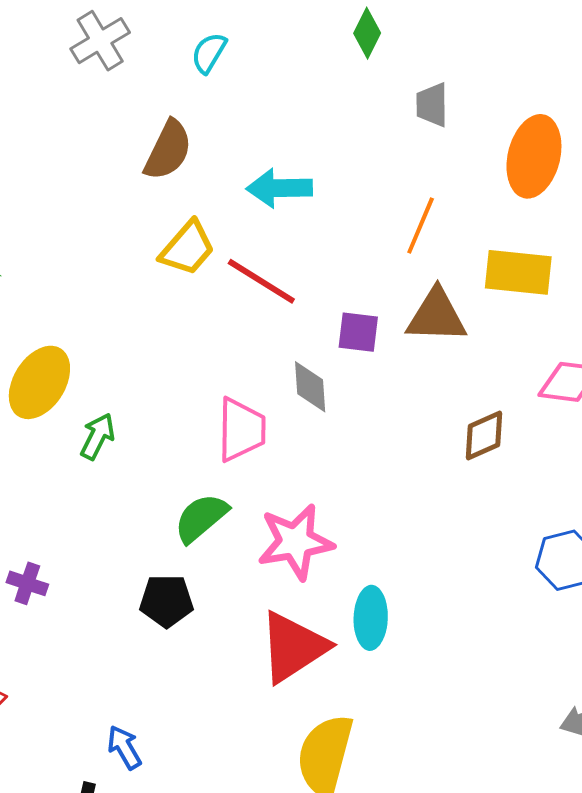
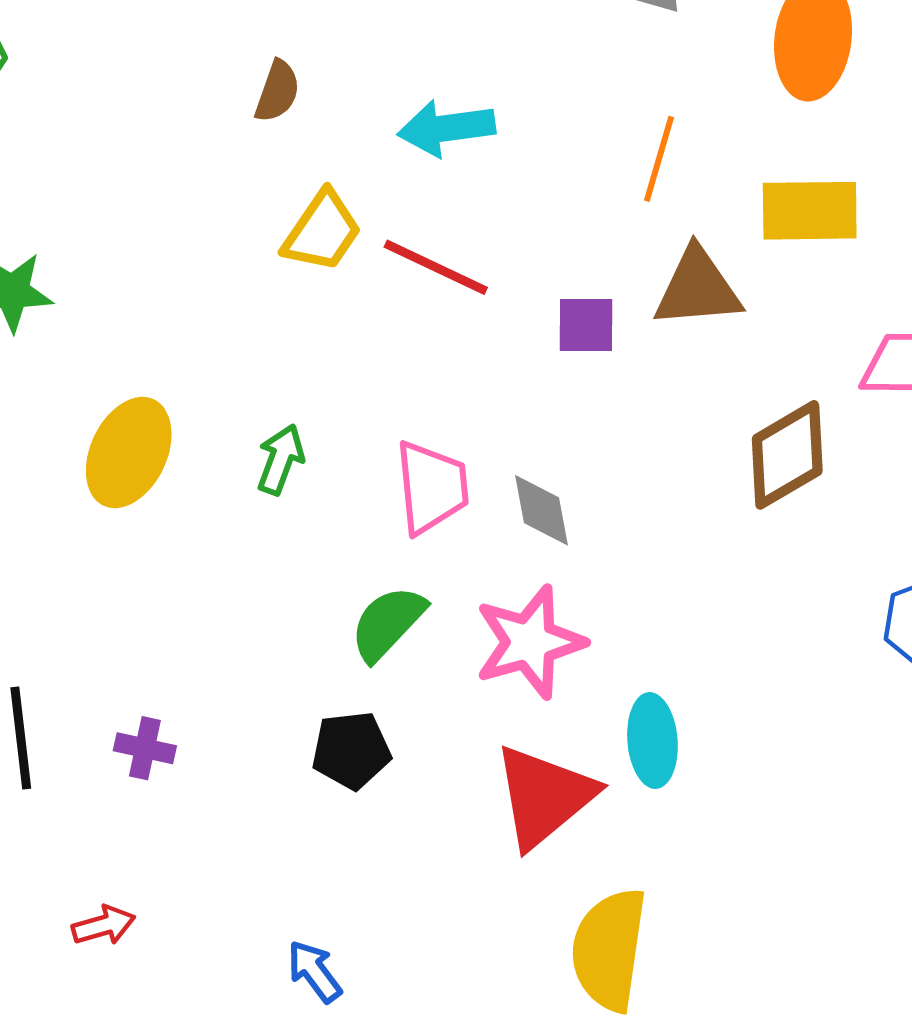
brown semicircle: (168, 150) -> (277, 91), size x0.7
gray diamond: (310, 387) -> (541, 510), moved
brown diamond: (484, 435) -> (787, 455), size x1.4
green arrow: (97, 436) -> (281, 459), moved

